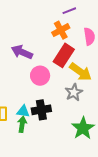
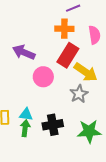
orange cross: (61, 30) -> (64, 29), turned 30
black cross: (41, 110) -> (53, 125), moved
green star: (83, 128) -> (89, 131), turned 30

